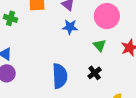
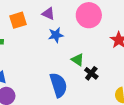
green triangle: (100, 45) -> (78, 60), moved

